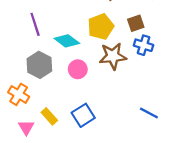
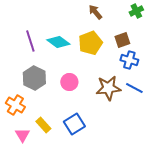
cyan diamond: (67, 41) -> (58, 42), moved
brown star: (113, 56) -> (108, 88), moved
blue line: (149, 113) -> (134, 88), moved

